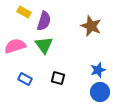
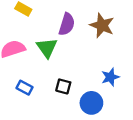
purple semicircle: (44, 21) -> (67, 24), moved
blue circle: (100, 92) -> (91, 103), moved

